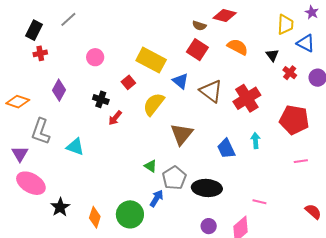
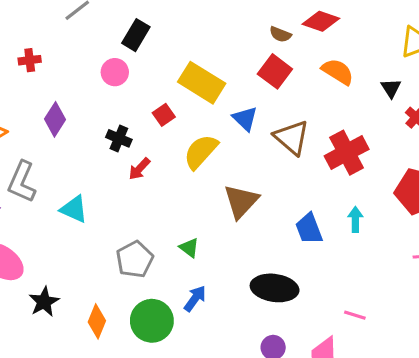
black rectangle: (34, 30) -> (136, 35), moved
gray pentagon: (174, 178) -> (135, 259), moved

